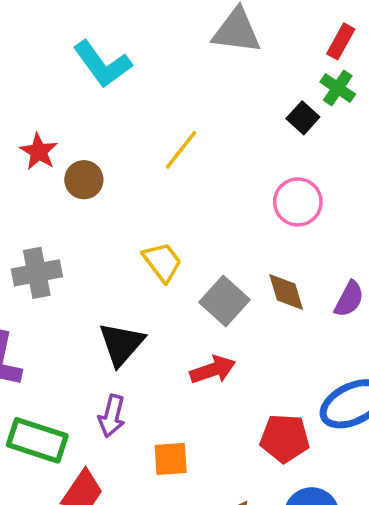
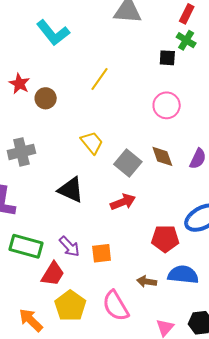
black square: (303, 118) -> (167, 58), turned -36
black triangle: (121, 344) -> (71, 190), turned -44
purple arrow: (112, 416) -> (69, 246), moved, turned -55

